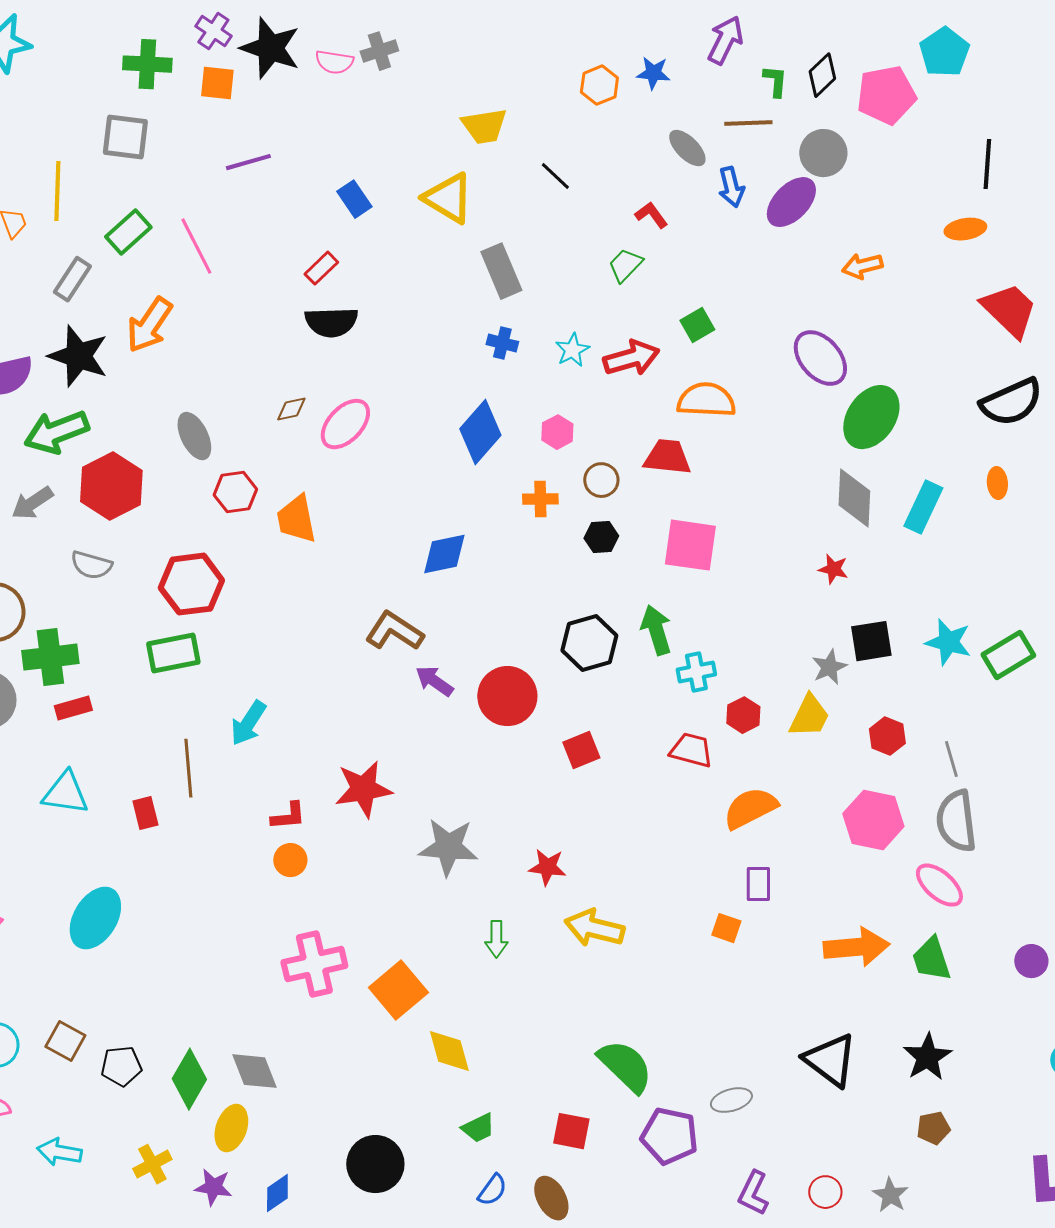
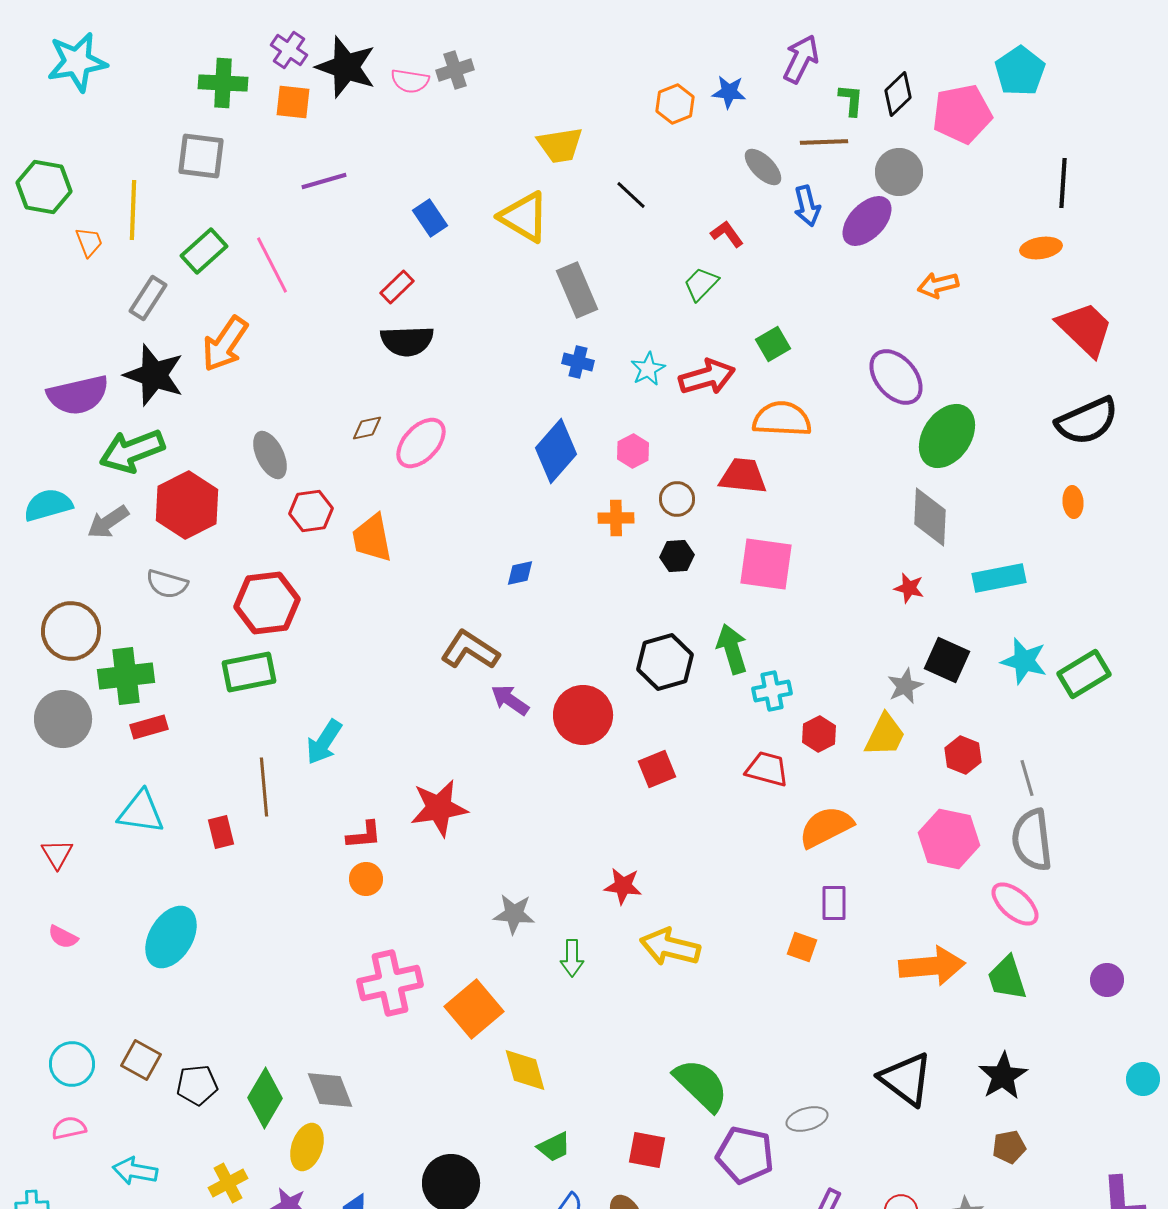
cyan rectangle: (923, 507) -> (999, 578), moved, turned 54
blue diamond: (444, 554) -> (520, 573), size x0.6
black square: (871, 641) -> (947, 660), turned 33
gray star: (448, 847) -> (514, 914), moved, size x0.7

